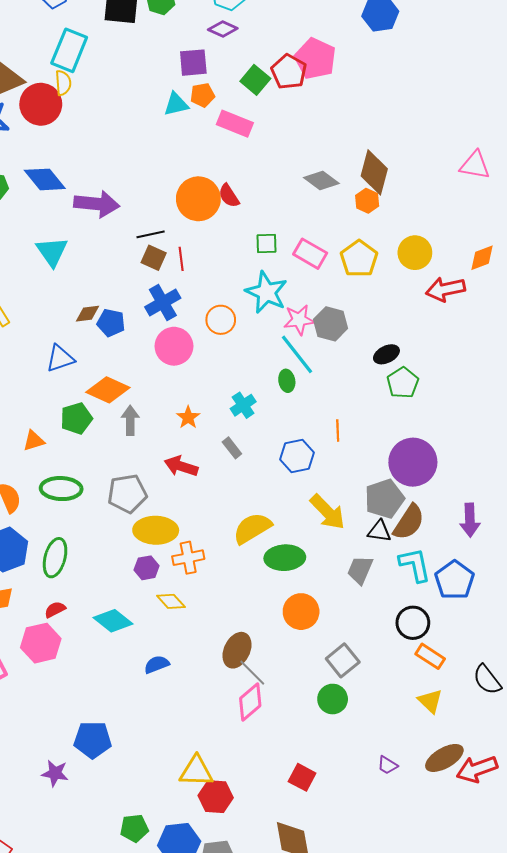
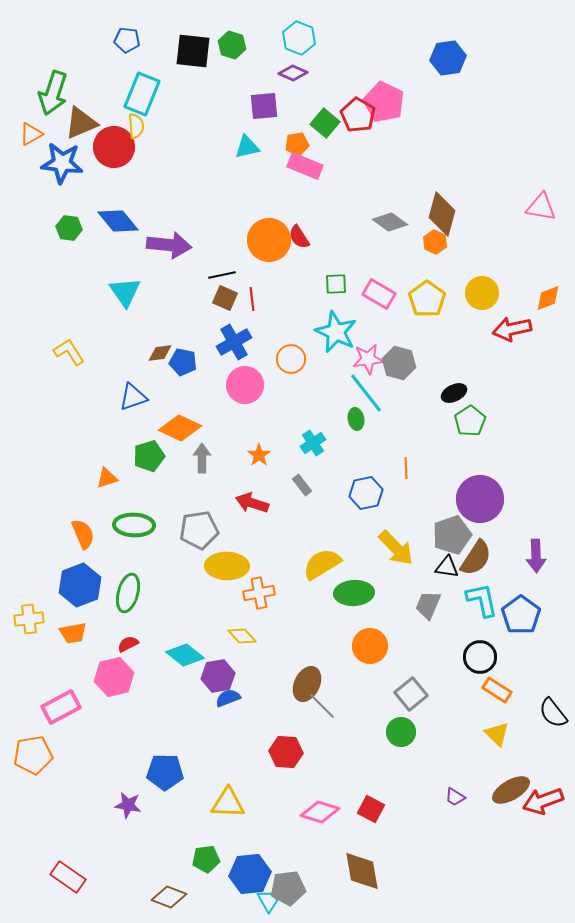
orange pentagon: (202, 95) -> (297, 144), moved
purple hexagon: (147, 568) -> (218, 676), moved, size x1.4
pink diamond: (250, 702) -> (320, 812), moved, turned 57
yellow triangle: (196, 771) -> (228, 803), moved
red hexagon: (216, 797) -> (286, 752), moved

